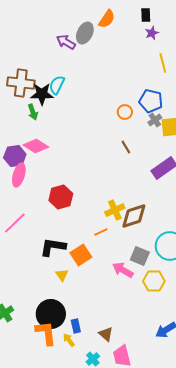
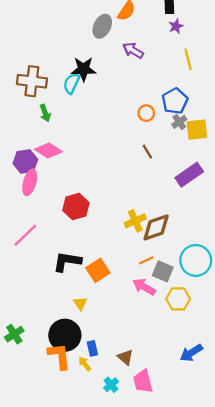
purple arrow: (66, 42) -> (133, 50), moved
black star: (42, 94) -> (84, 69), moved
blue pentagon: (151, 101) -> (175, 101), turned 30
orange line: (101, 232) -> (146, 260), moved
yellow triangle: (62, 275) -> (80, 303), moved

